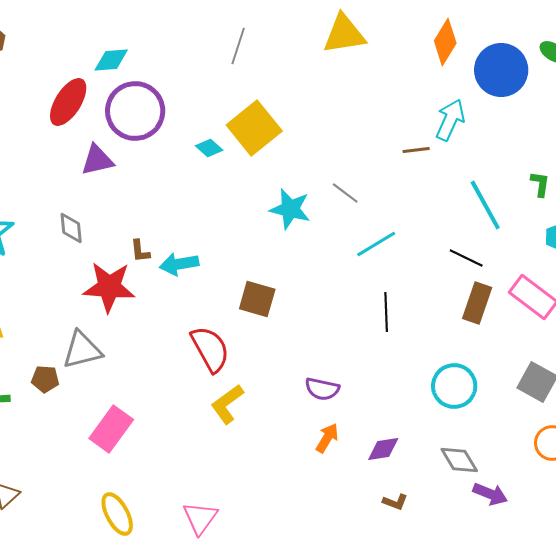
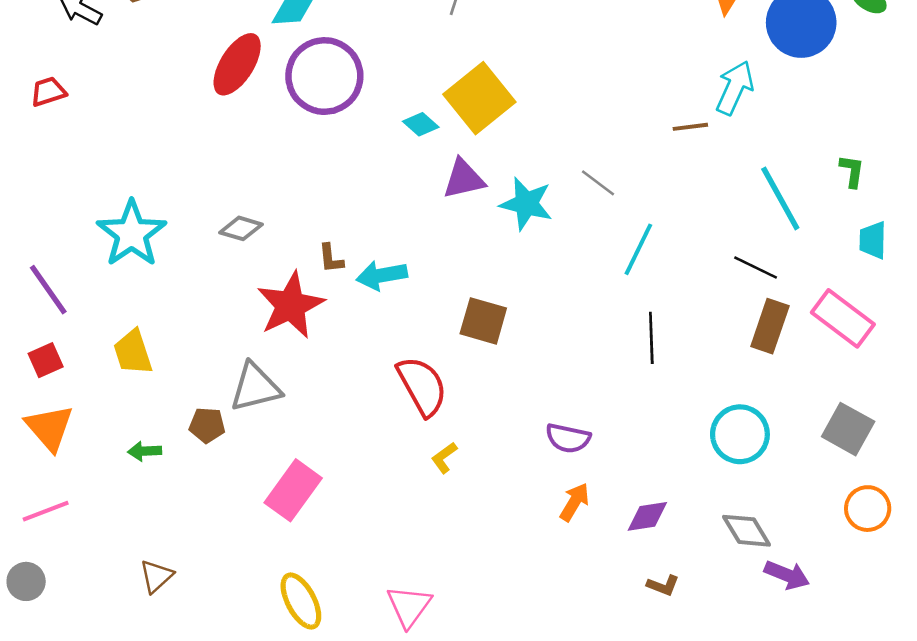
purple triangle: (97, 160) -> (464, 179), moved
gray diamond: (71, 228) -> (241, 228), turned -68
cyan line: (376, 244) -> (638, 249), turned -33
red star: (109, 287) -> (291, 305), turned -30
yellow L-shape: (227, 404) -> (444, 458), size x0.6

